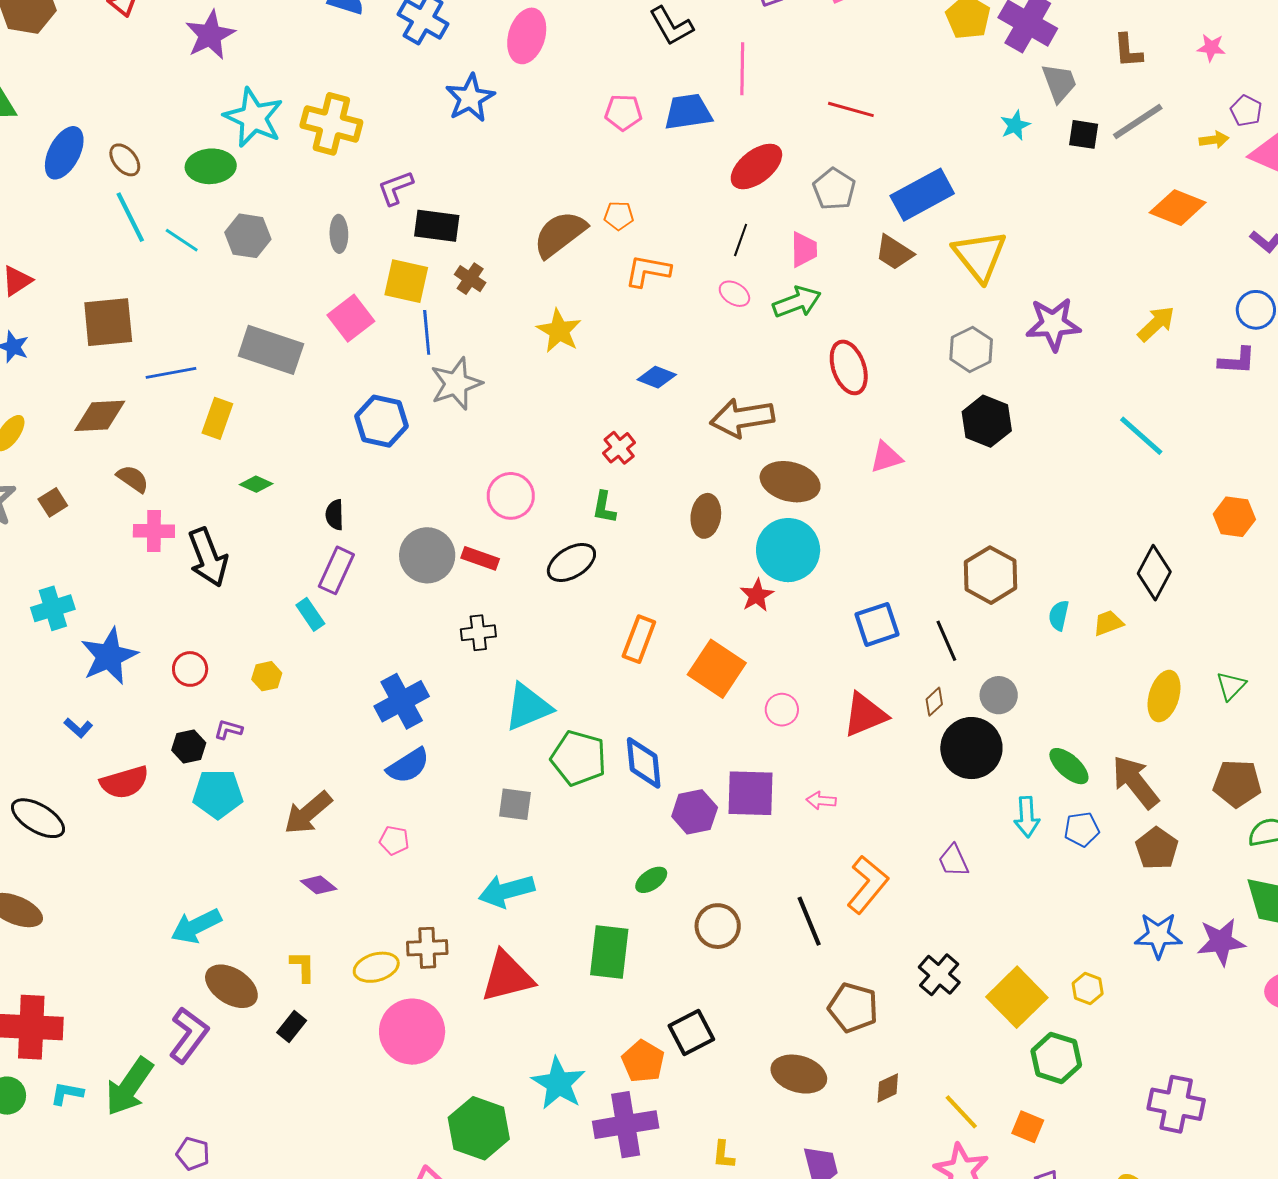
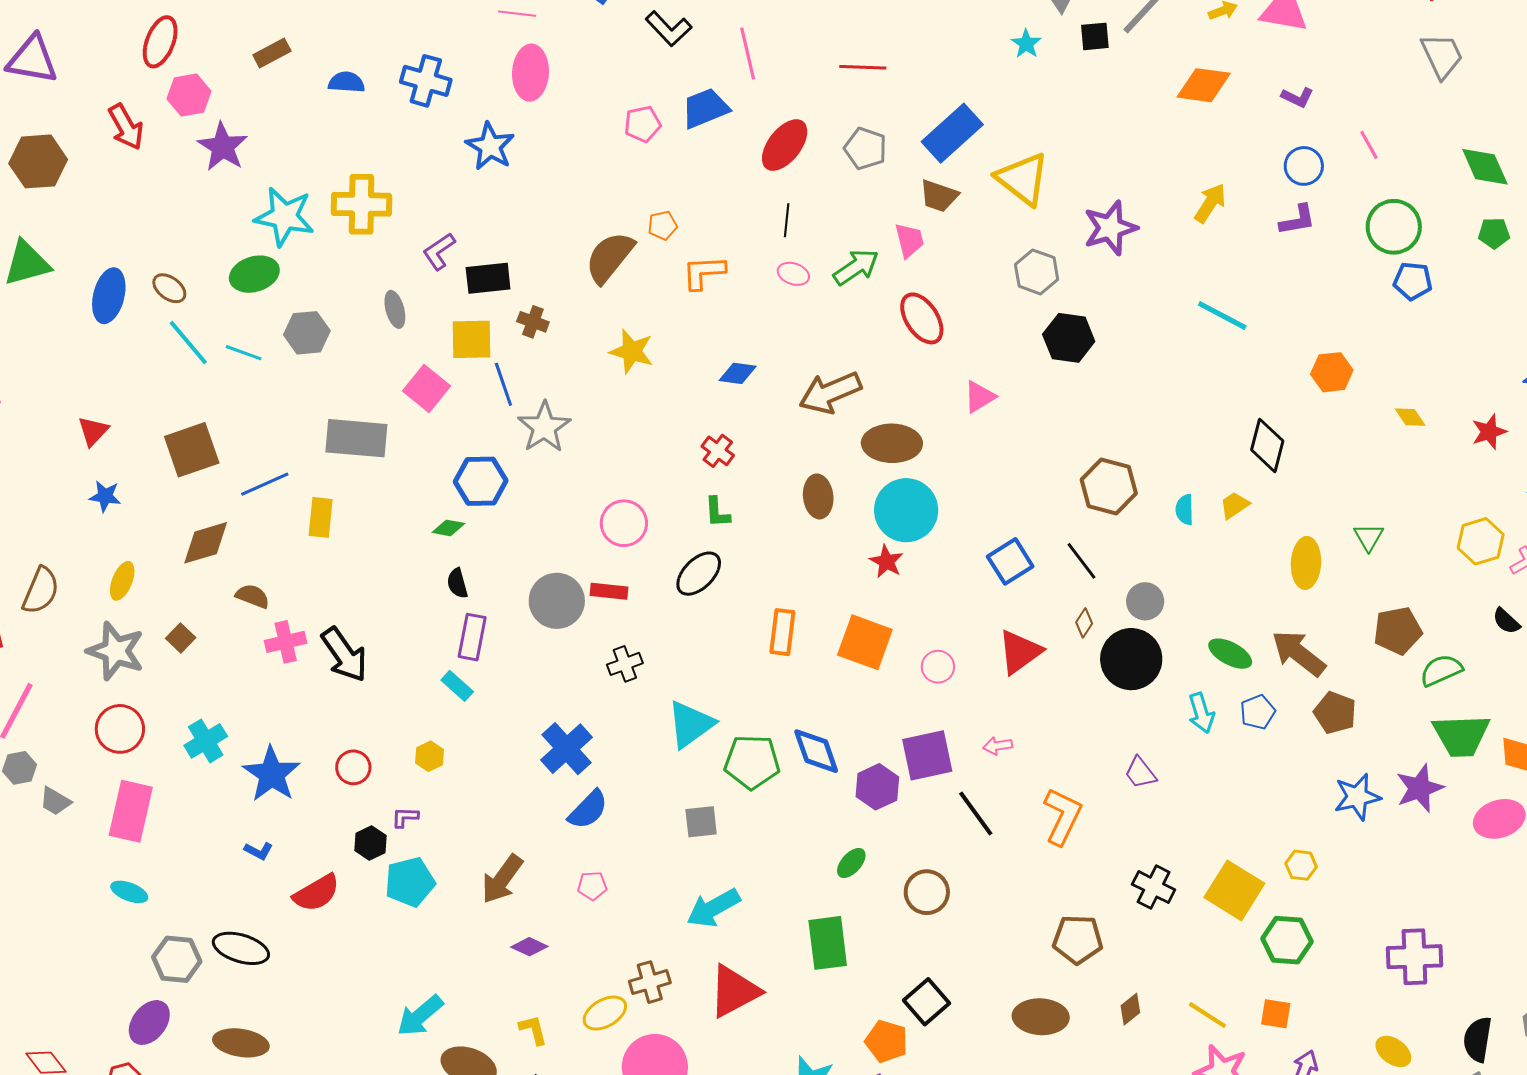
pink trapezoid: (804, 249) -> (909, 240), moved
green diamond: (256, 484) -> (448, 528), moved
black line: (809, 921) -> (976, 813), moved

